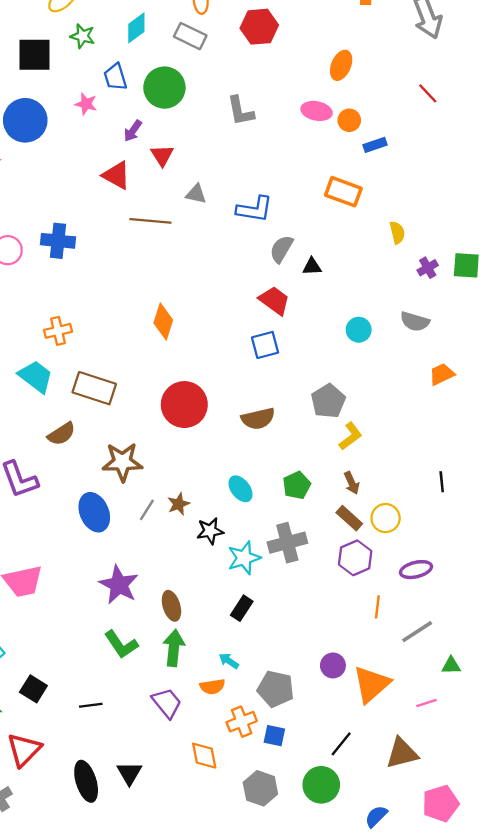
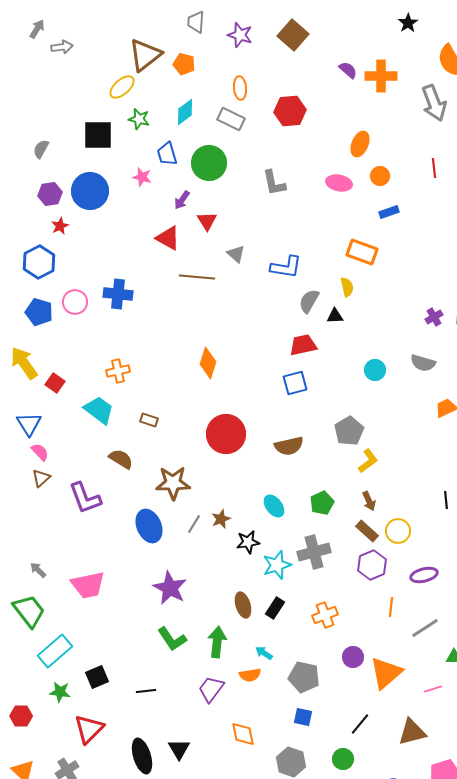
red line: (428, 93) -> (434, 168), turned 36
orange circle: (349, 120) -> (380, 176), moved
gray triangle: (196, 194) -> (236, 254), turned 30
yellow semicircle: (397, 233) -> (347, 287), moved
red trapezoid: (274, 300) -> (303, 345), turned -48
brown rectangle: (94, 388) -> (149, 420), size x0.5
brown semicircle: (62, 434) -> (121, 459), turned -115
brown ellipse: (171, 606) -> (243, 605), moved
black square: (33, 689) -> (97, 677), turned 35
purple trapezoid: (167, 703) -> (211, 689), turned -104
orange cross: (242, 722) -> (325, 615), moved
green circle: (321, 785) -> (343, 759), size x0.7

